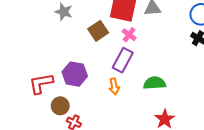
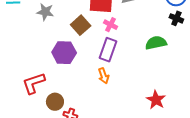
purple hexagon: (75, 74) -> (64, 53), moved
green semicircle: (155, 83) -> (156, 43), moved

